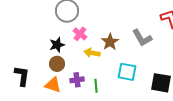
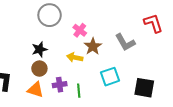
pink cross: (80, 34) -> (80, 30), moved
cyan square: (127, 72) -> (110, 77), turned -30

